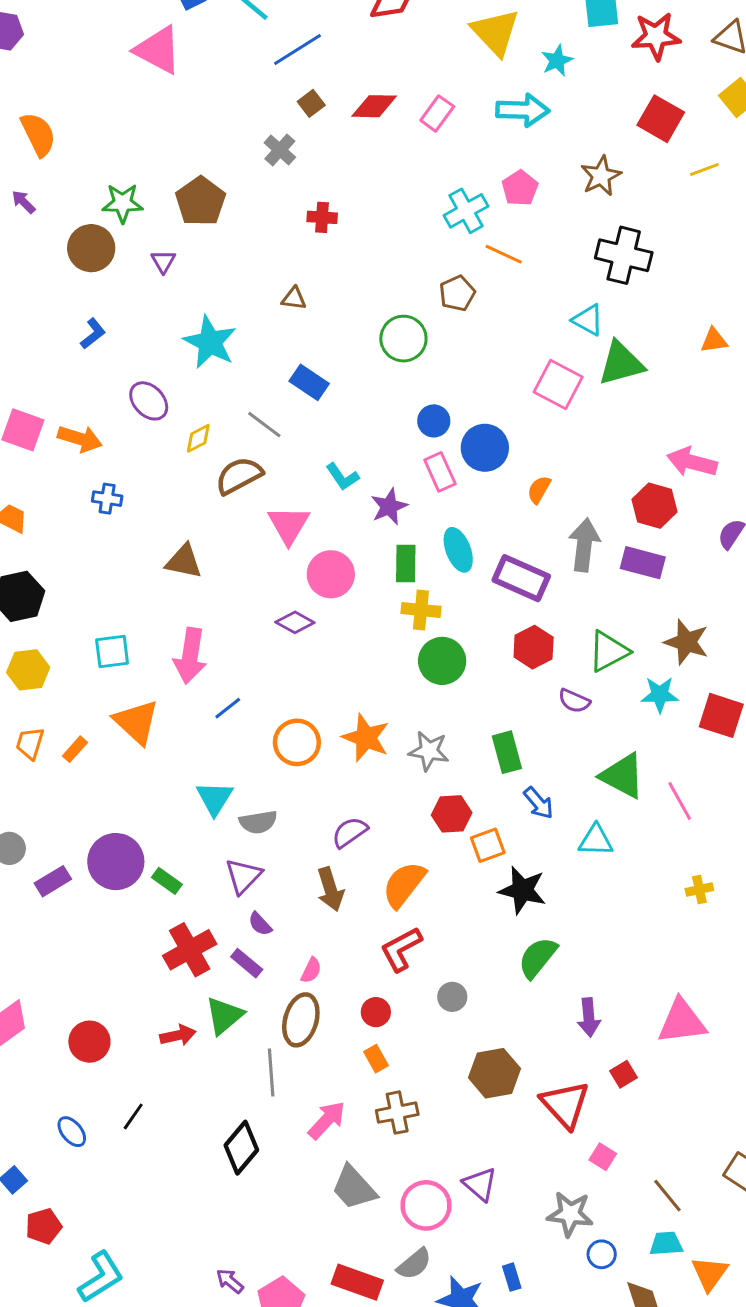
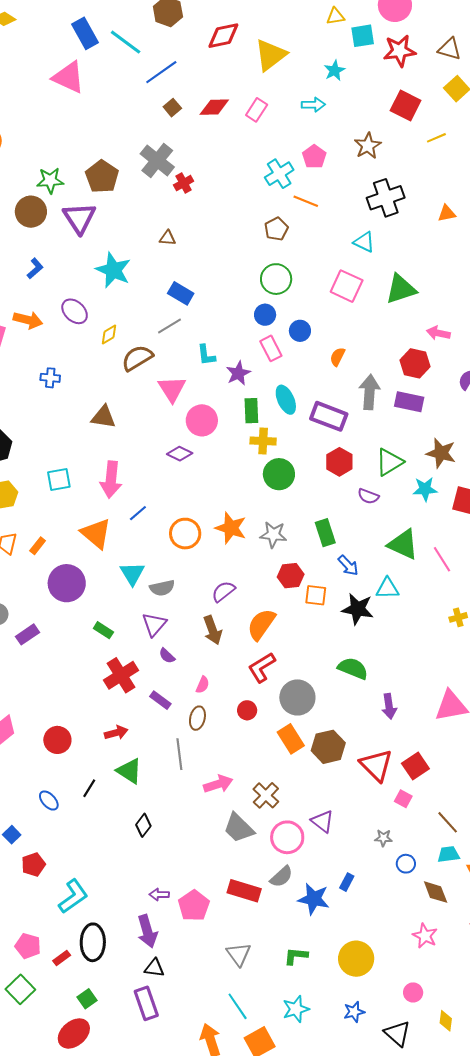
yellow triangle: (495, 32) -> (271, 55), moved, turned 39
cyan arrow: (523, 110) -> (313, 105), size x0.7
gray cross: (280, 150) -> (157, 160), moved, size x1.6
red cross: (322, 217) -> (184, 183), turned -30
black cross: (624, 255) -> (386, 198), turned -30
purple triangle: (163, 261) -> (79, 218), size x2.0
green circle: (403, 339) -> (276, 279), moved
orange triangle: (714, 340) -> (447, 213), moved
green triangle: (621, 363) -> (401, 289), moved
gray line: (264, 425) -> (170, 326), moved, turned -65
orange arrow: (80, 439) -> (28, 320), moved
blue circle: (485, 448) -> (300, 331), size x0.7
pink arrow: (692, 462) -> (438, 333), size x0.7
cyan L-shape: (342, 477) -> (206, 355), turned 30
orange triangle: (136, 722) -> (96, 533), moved
orange square: (488, 845) -> (316, 595), turned 30
purple circle: (116, 862) -> (67, 583), moved
black star: (522, 890) -> (358, 609), moved
green semicircle: (538, 958) -> (353, 668), turned 76
purple rectangle: (247, 963) -> (160, 700), moved
gray circle: (452, 997) -> (297, 697), size x1.8
green triangle: (224, 1016) -> (129, 771), moved, turned -44
brown ellipse: (301, 1020) -> (197, 718), size x0.7
orange rectangle: (376, 1059) -> (291, 739), moved, size x1.6
red square: (624, 1074) -> (415, 766), moved, size x1.5
brown cross: (397, 1113) -> (266, 795), moved, turned -32
pink arrow: (327, 1120) -> (218, 784), turned 32
black diamond: (241, 1148) -> (143, 825), moved, size x0.7
gray star: (570, 1214) -> (383, 838), size x0.6
blue rectangle: (512, 1277) -> (347, 882), turned 48
purple arrow: (230, 1281) -> (159, 895), turned -36

